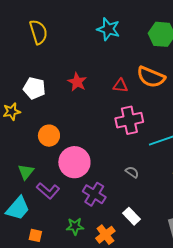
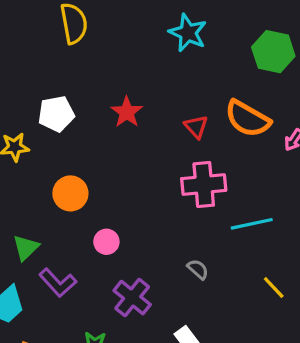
red triangle: (120, 86) -> (196, 127), turned 35
white pentagon: (34, 88) -> (56, 114), turned -30
pink circle: (74, 162) -> (106, 242), size x0.5

